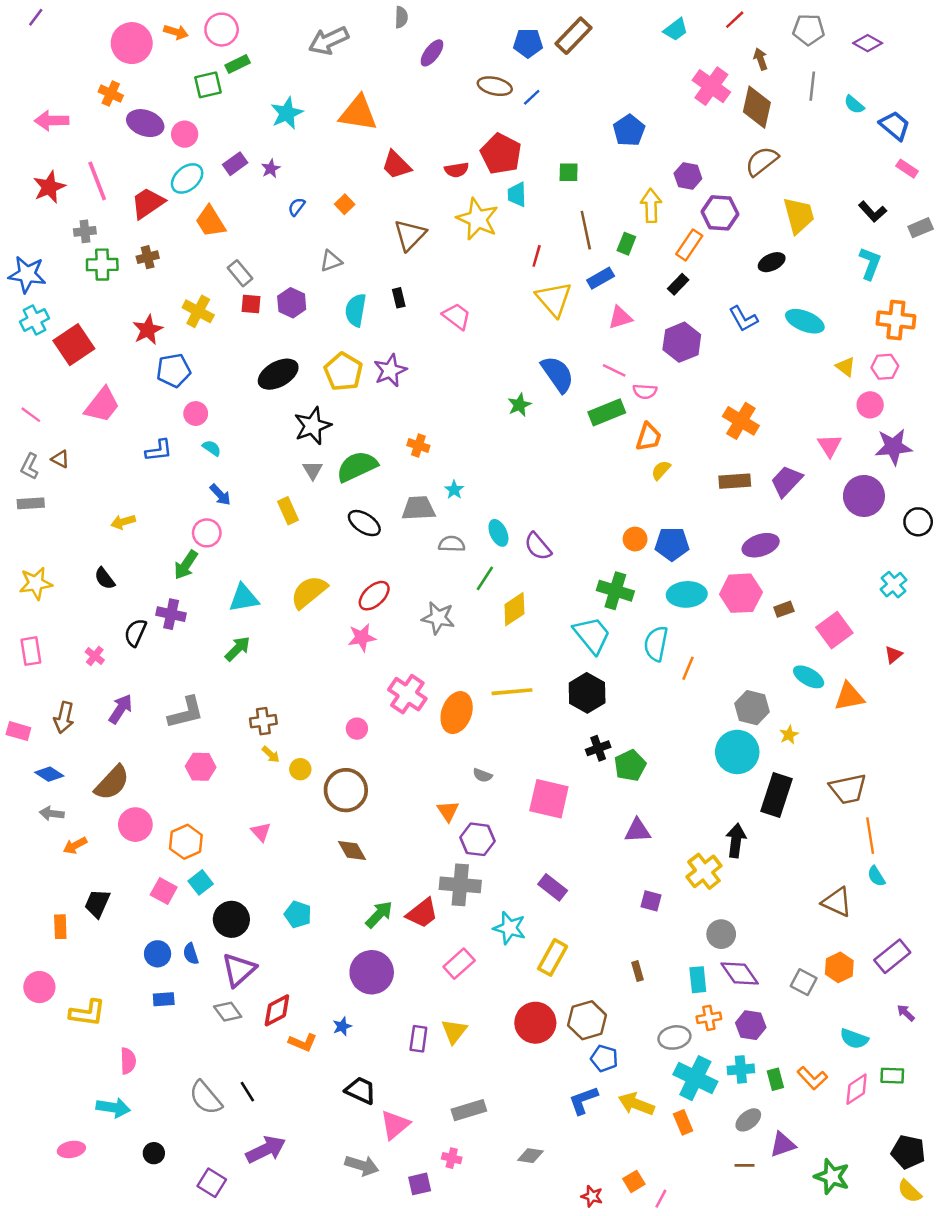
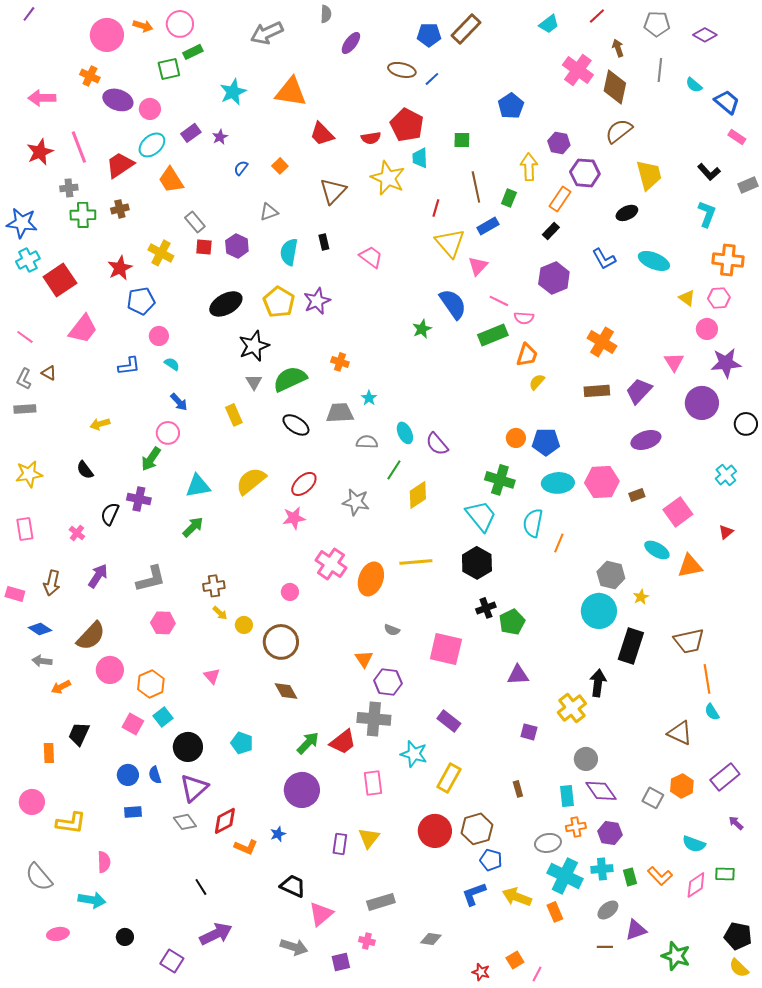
pink triangle: (620, 318) -> (478, 266), moved, turned -30
purple ellipse: (761, 545) -> (646, 440), moved
pink rectangle: (459, 964) -> (373, 783), turned -55
gray semicircle: (206, 1098) -> (39, 877), moved

